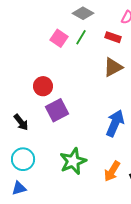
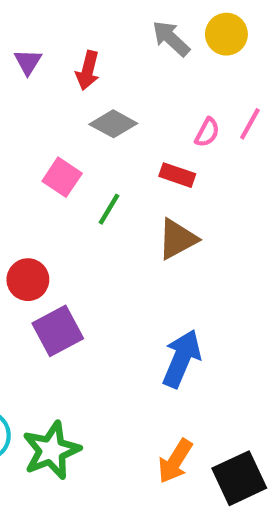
green line: (81, 37) -> (109, 209), moved
green star: (73, 161) -> (51, 450), moved

